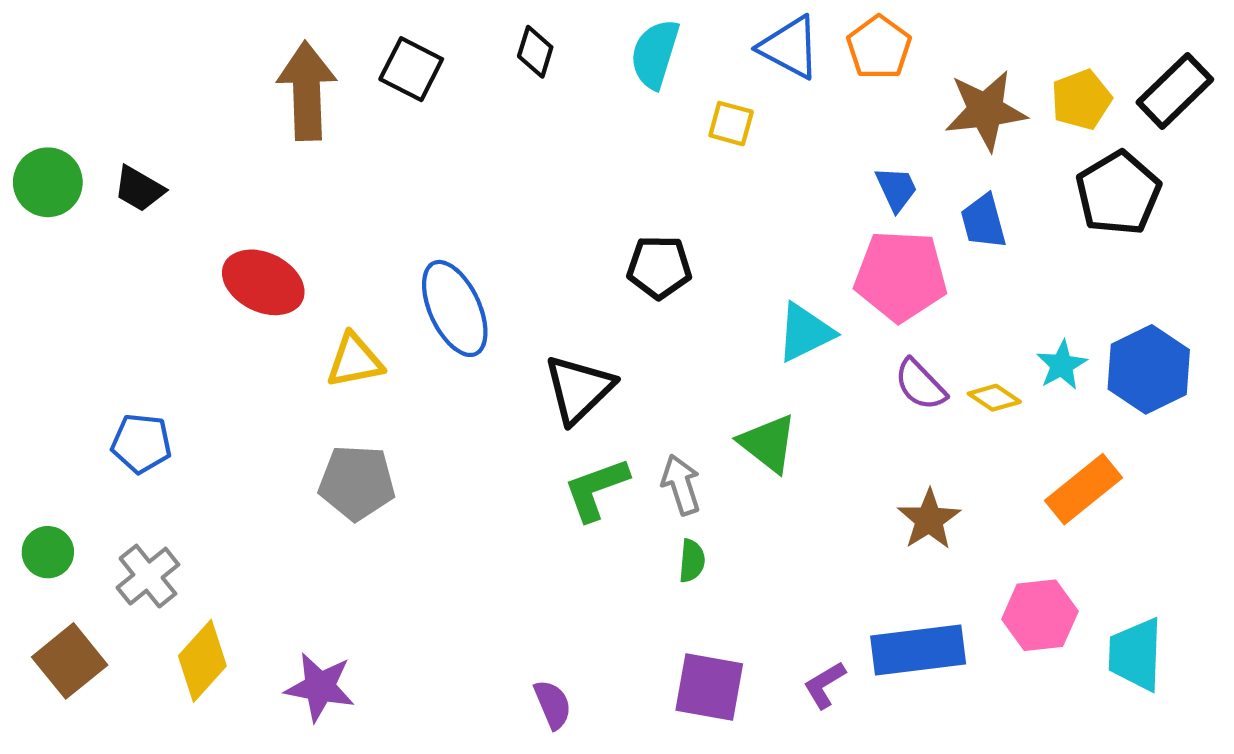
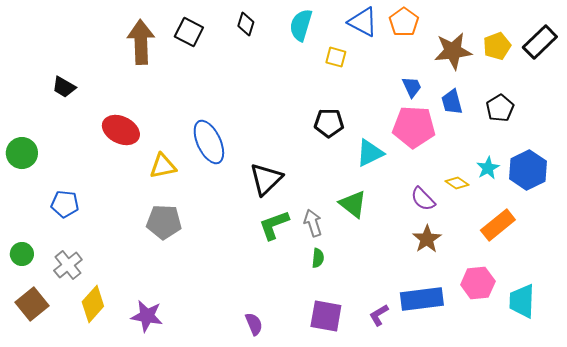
green circle: (48, 182) -> (22, 153), moved
black pentagon: (1118, 193) -> (500, 108), moved, size x0.7
black pentagon: (659, 267) -> (329, 123), moved
purple semicircle: (920, 385) -> (423, 199), moved

